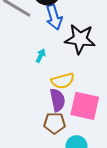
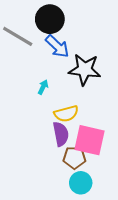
blue arrow: (54, 17) -> (57, 46), turned -30
brown pentagon: (55, 123) -> (74, 158), moved

